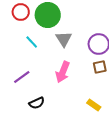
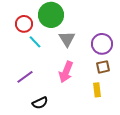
red circle: (21, 12) -> (24, 24), moved
yellow rectangle: (94, 105) -> (97, 90), moved, turned 48

